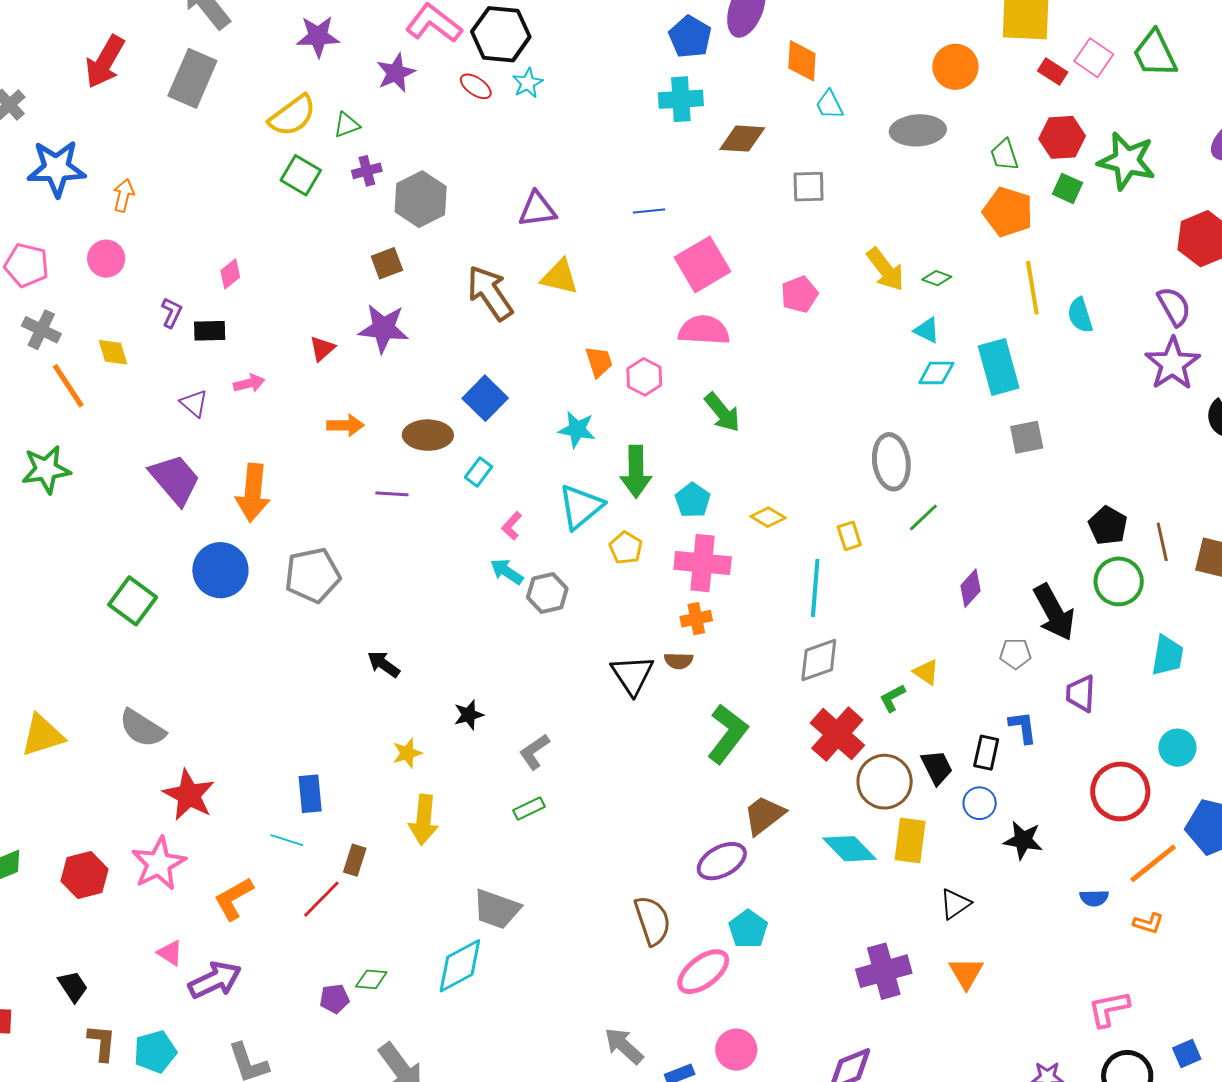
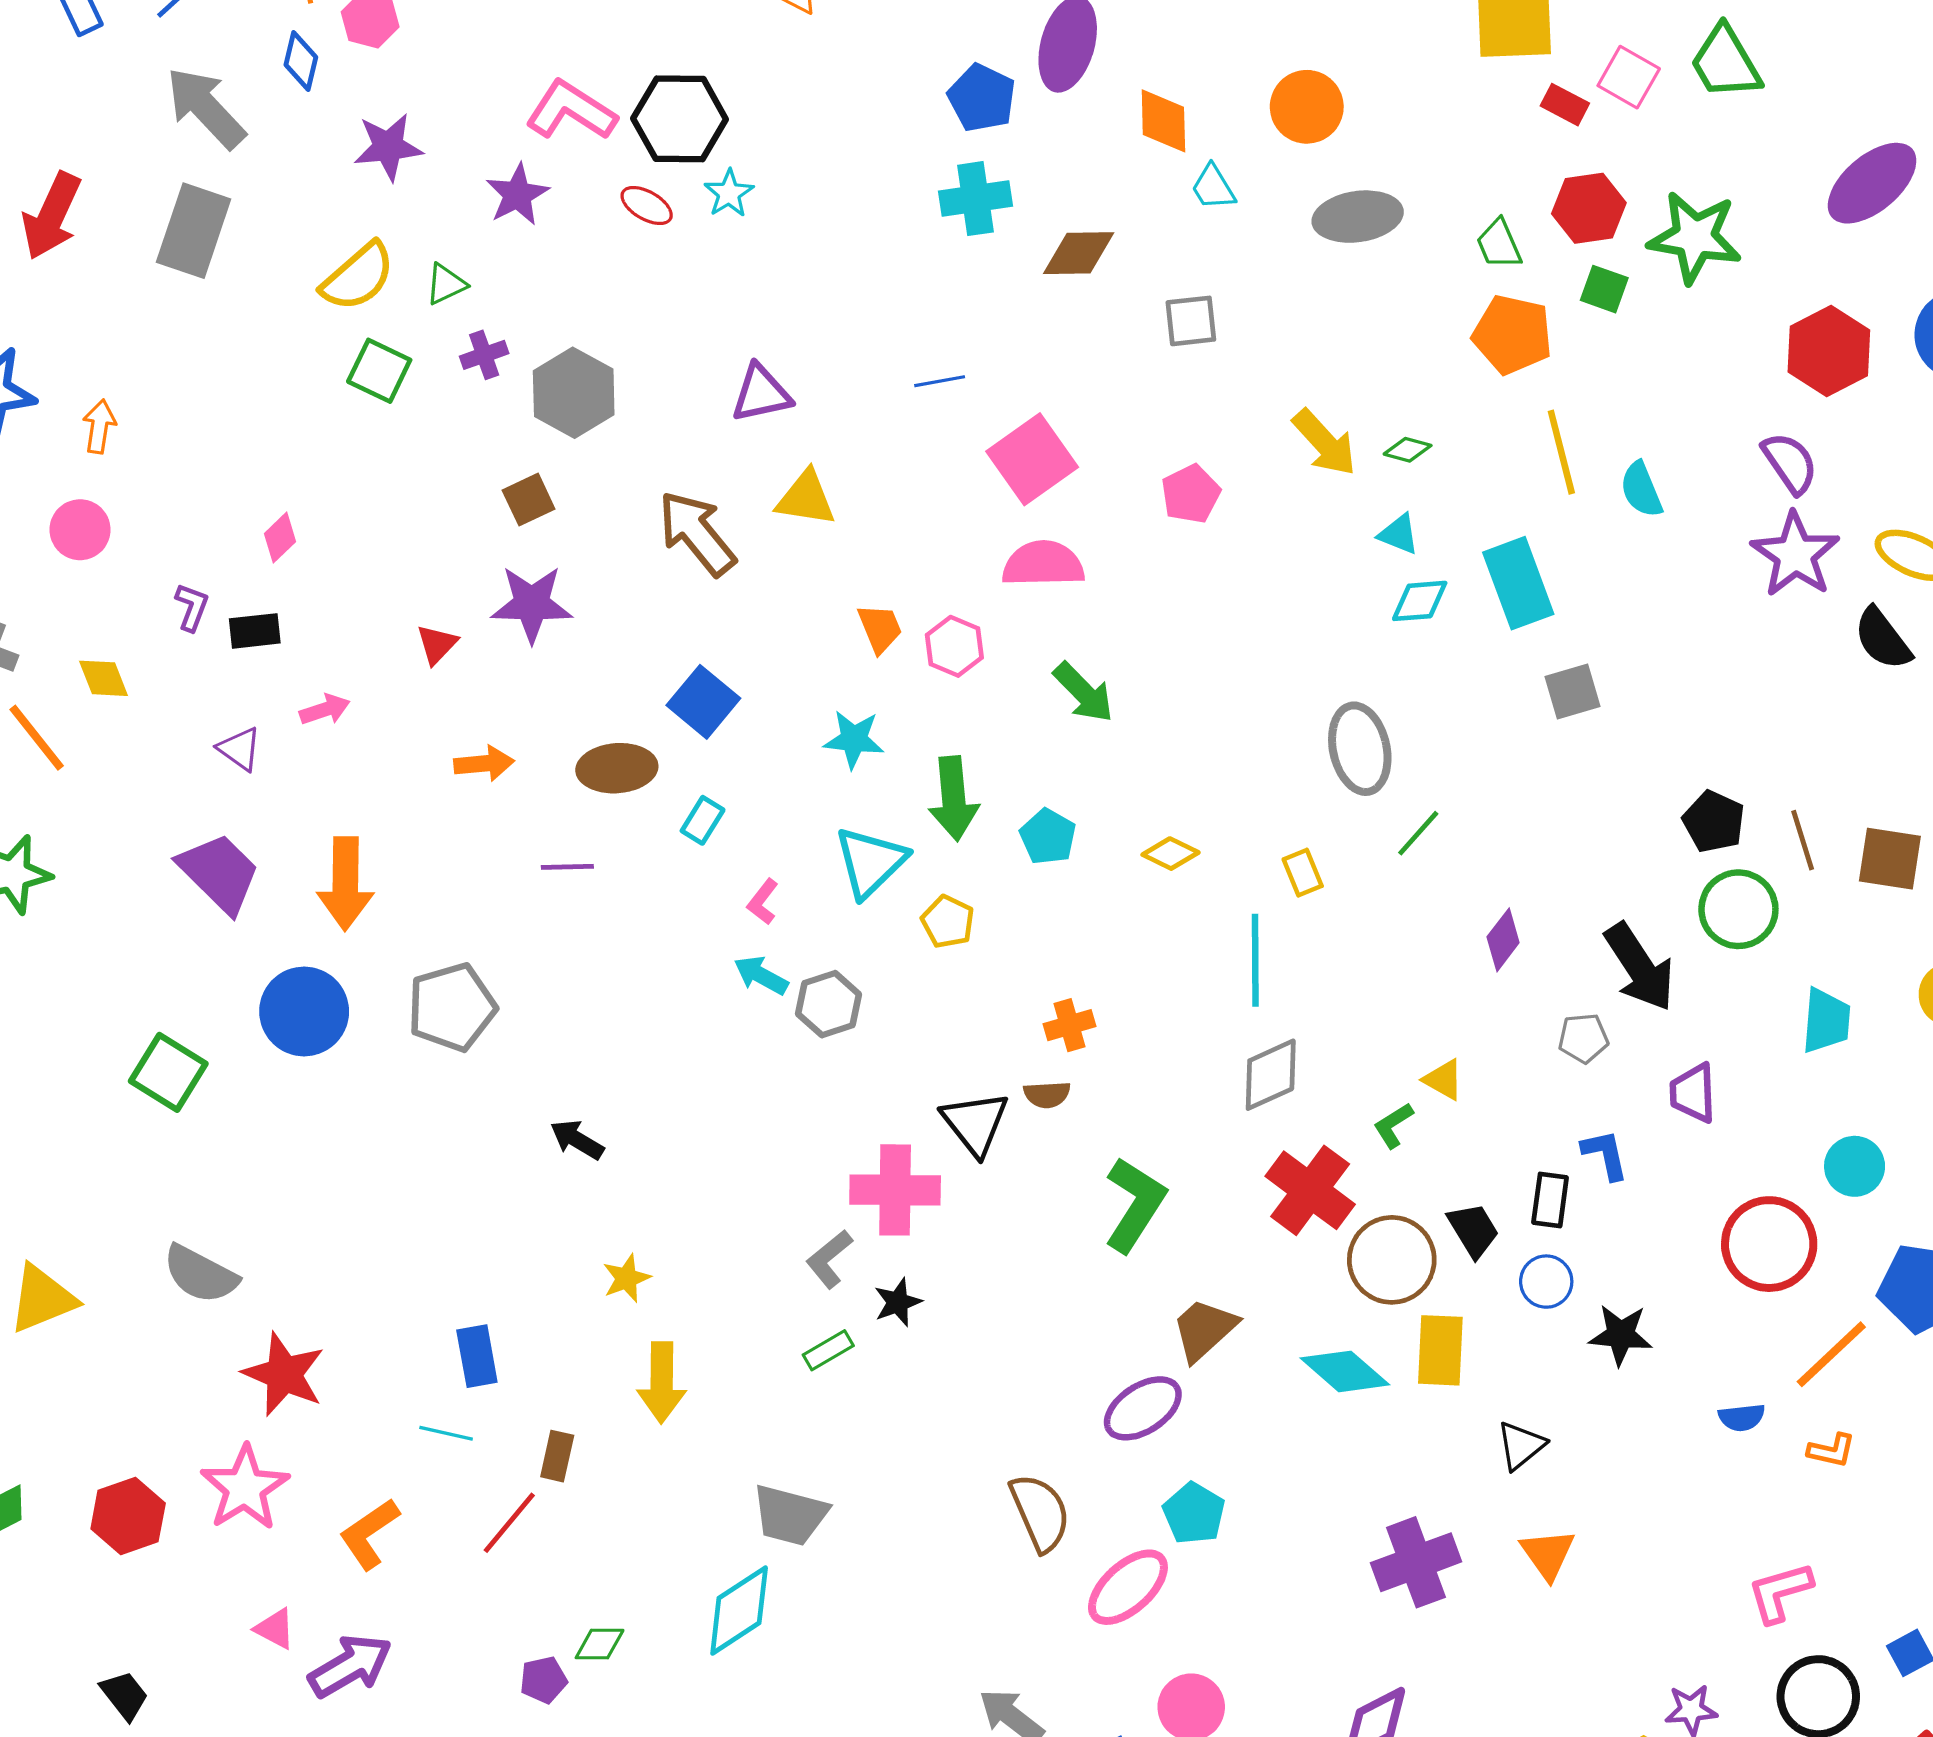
orange circle: (955, 67) -> (1307, 107), moved
pink cross: (703, 563) -> (895, 1190), moved
black star: (469, 715) -> (898, 1302), moved

